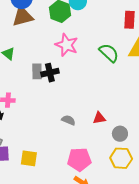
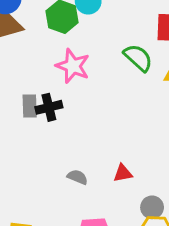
green semicircle: (109, 53) -> (138, 58), moved
gray circle: (120, 134) -> (152, 207), moved

